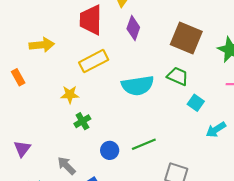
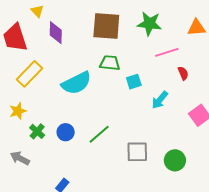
cyan square: (196, 103) -> (134, 82), turned -35
blue circle: (110, 150) -> (66, 132), moved
gray arrow: (66, 166) -> (20, 158), moved

